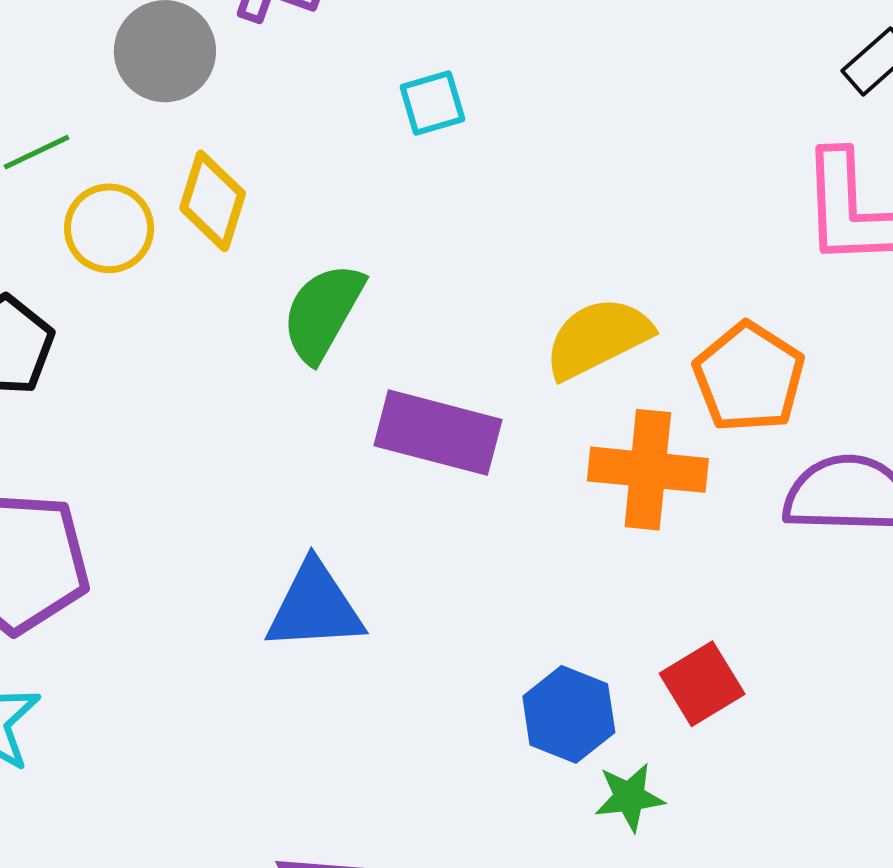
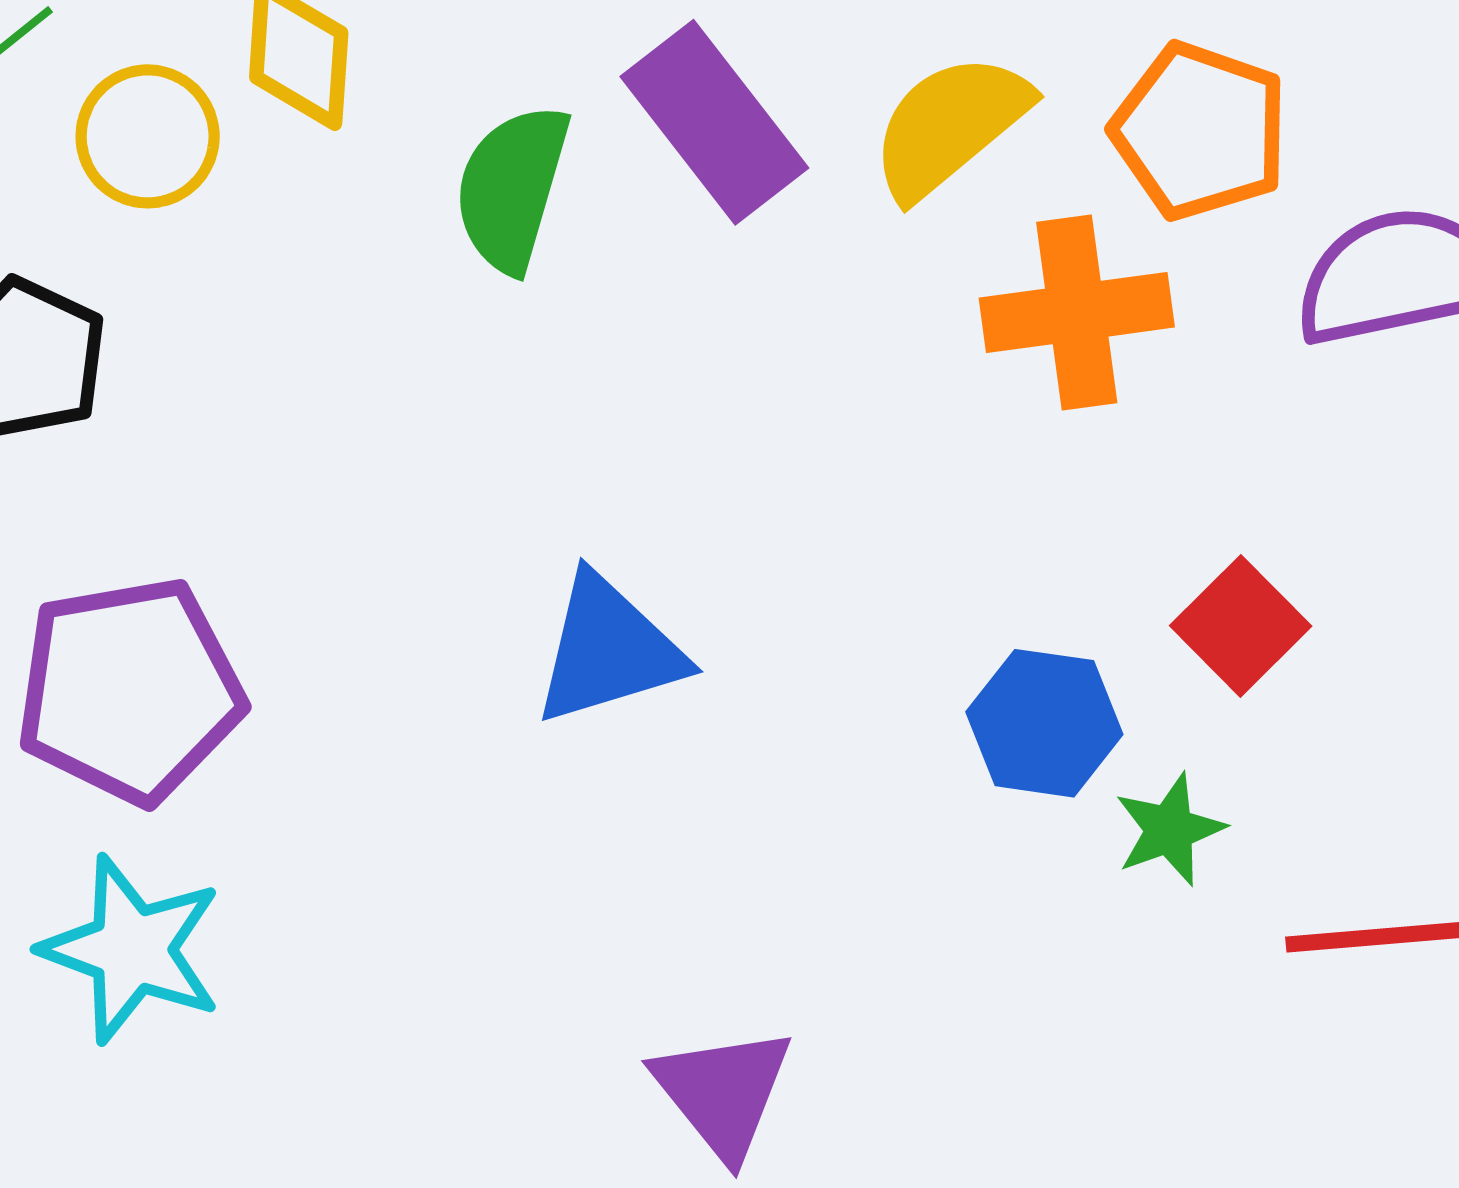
purple rectangle: (438, 433) -> (714, 122), moved, turned 51

